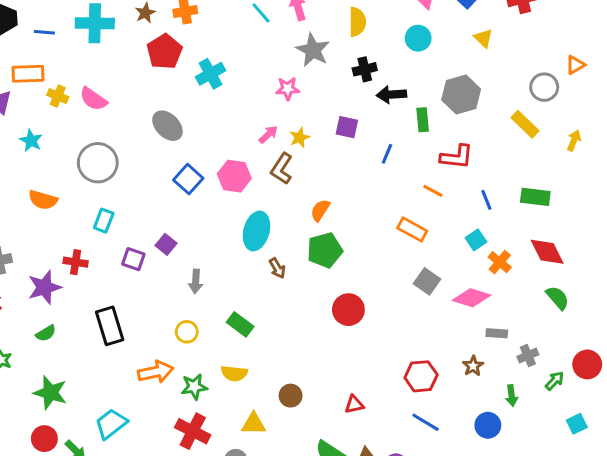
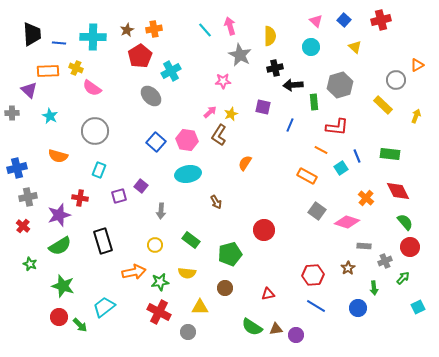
yellow cross: (58, 96) -> (76, 68), moved
gray ellipse: (167, 126) -> (151, 96), moved
cyan ellipse: (256, 231) -> (188, 174), moved, turned 65
cyan square: (476, 240) -> (341, 168), moved
green pentagon: (325, 250) -> (230, 254), moved
purple square: (133, 259) -> (119, 196), turned -35
green semicircle: (46, 333) -> (60, 246), size x1.6
red circle: (587, 364) -> (410, 247), moved

